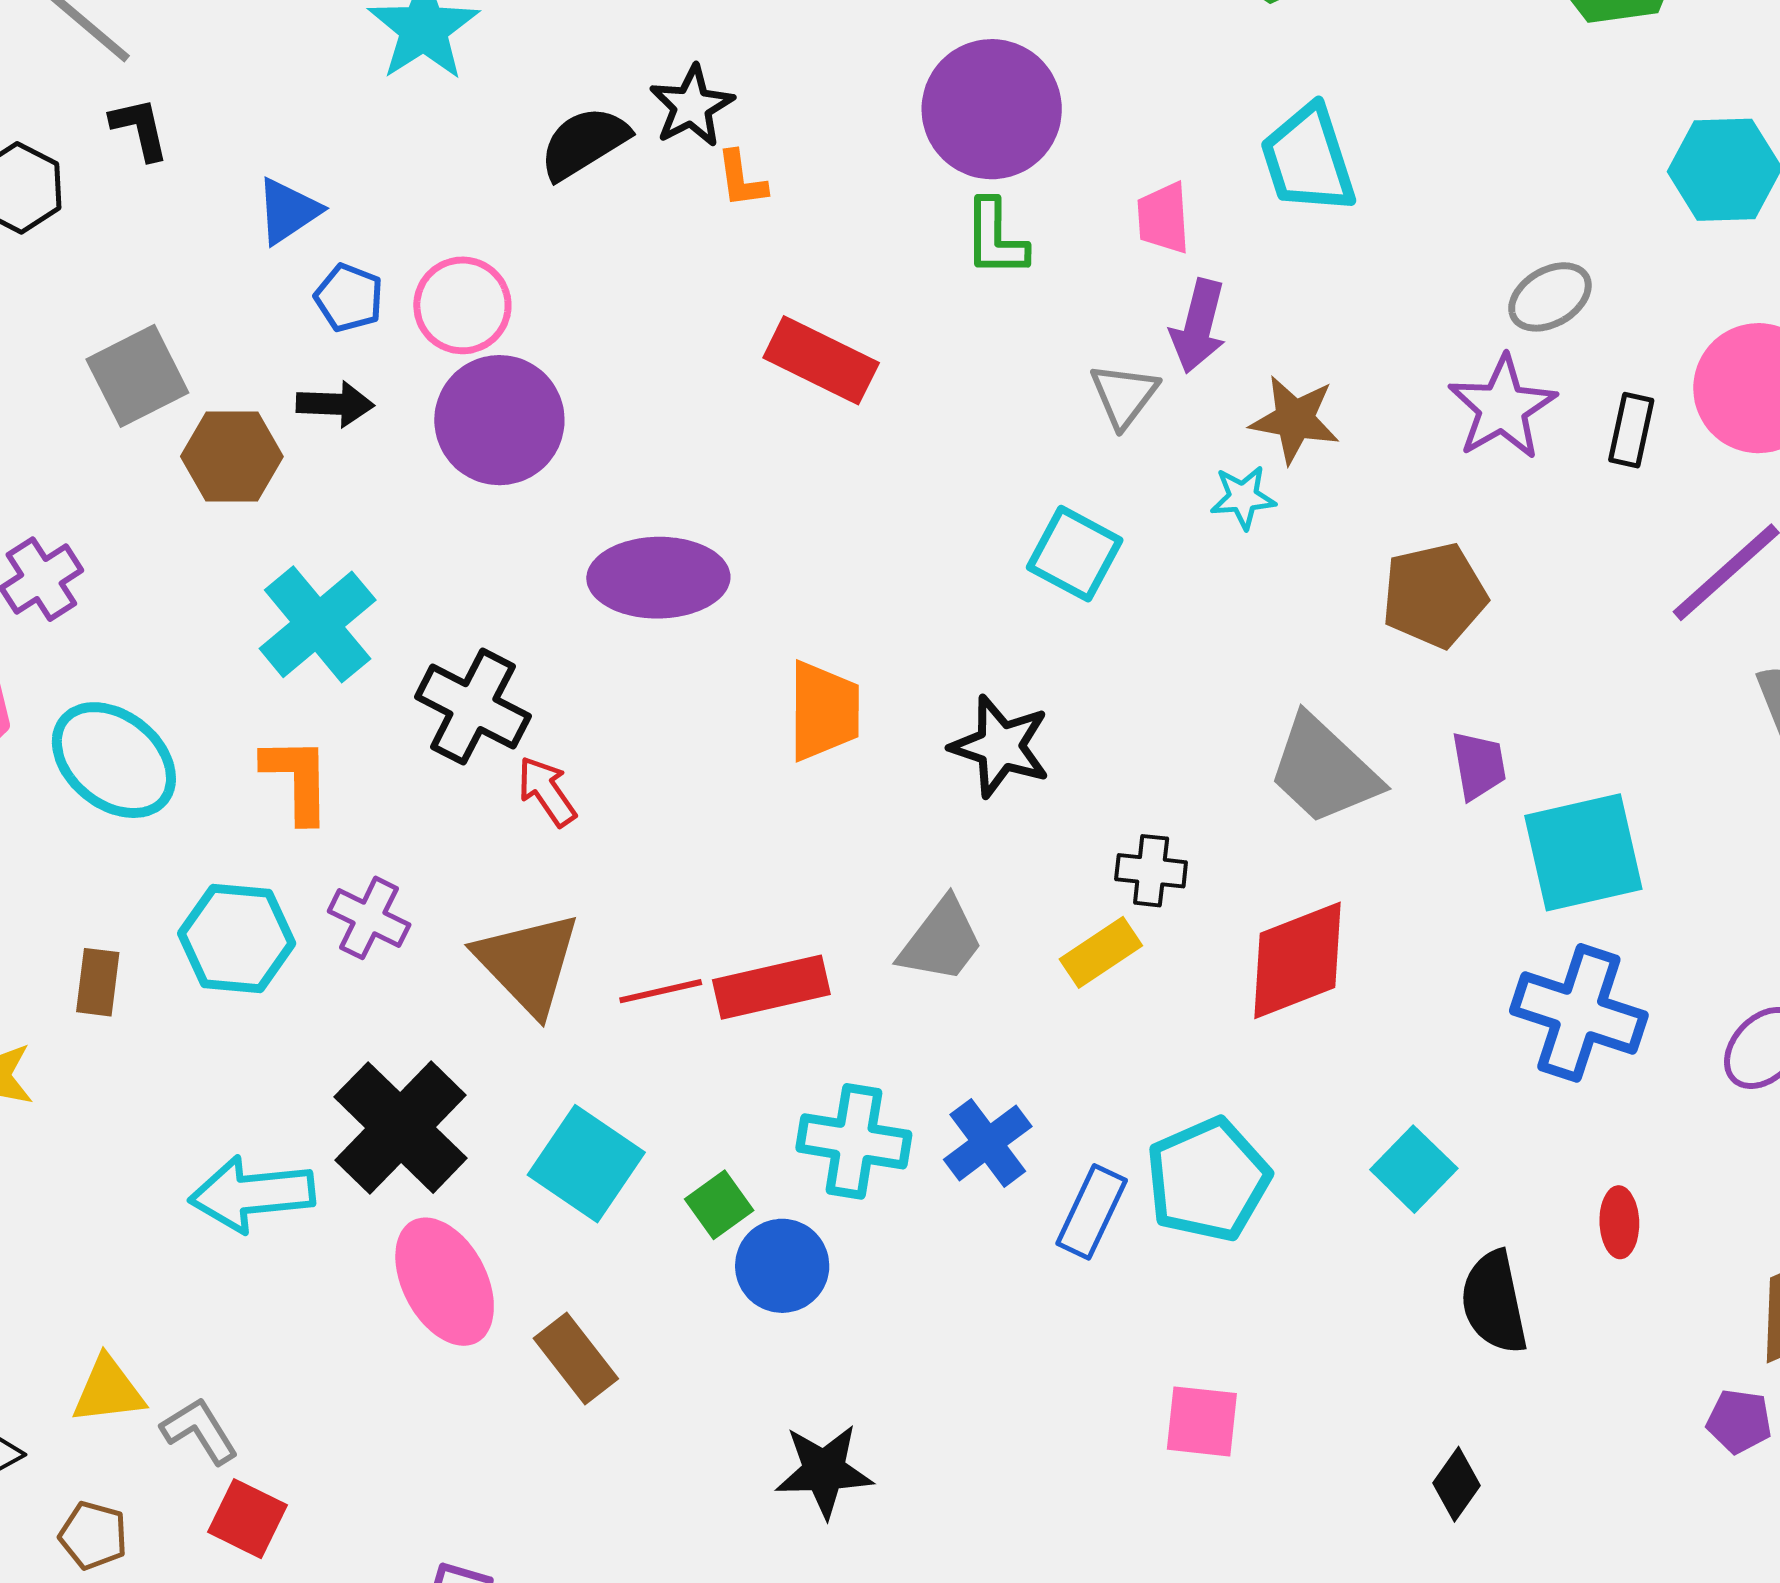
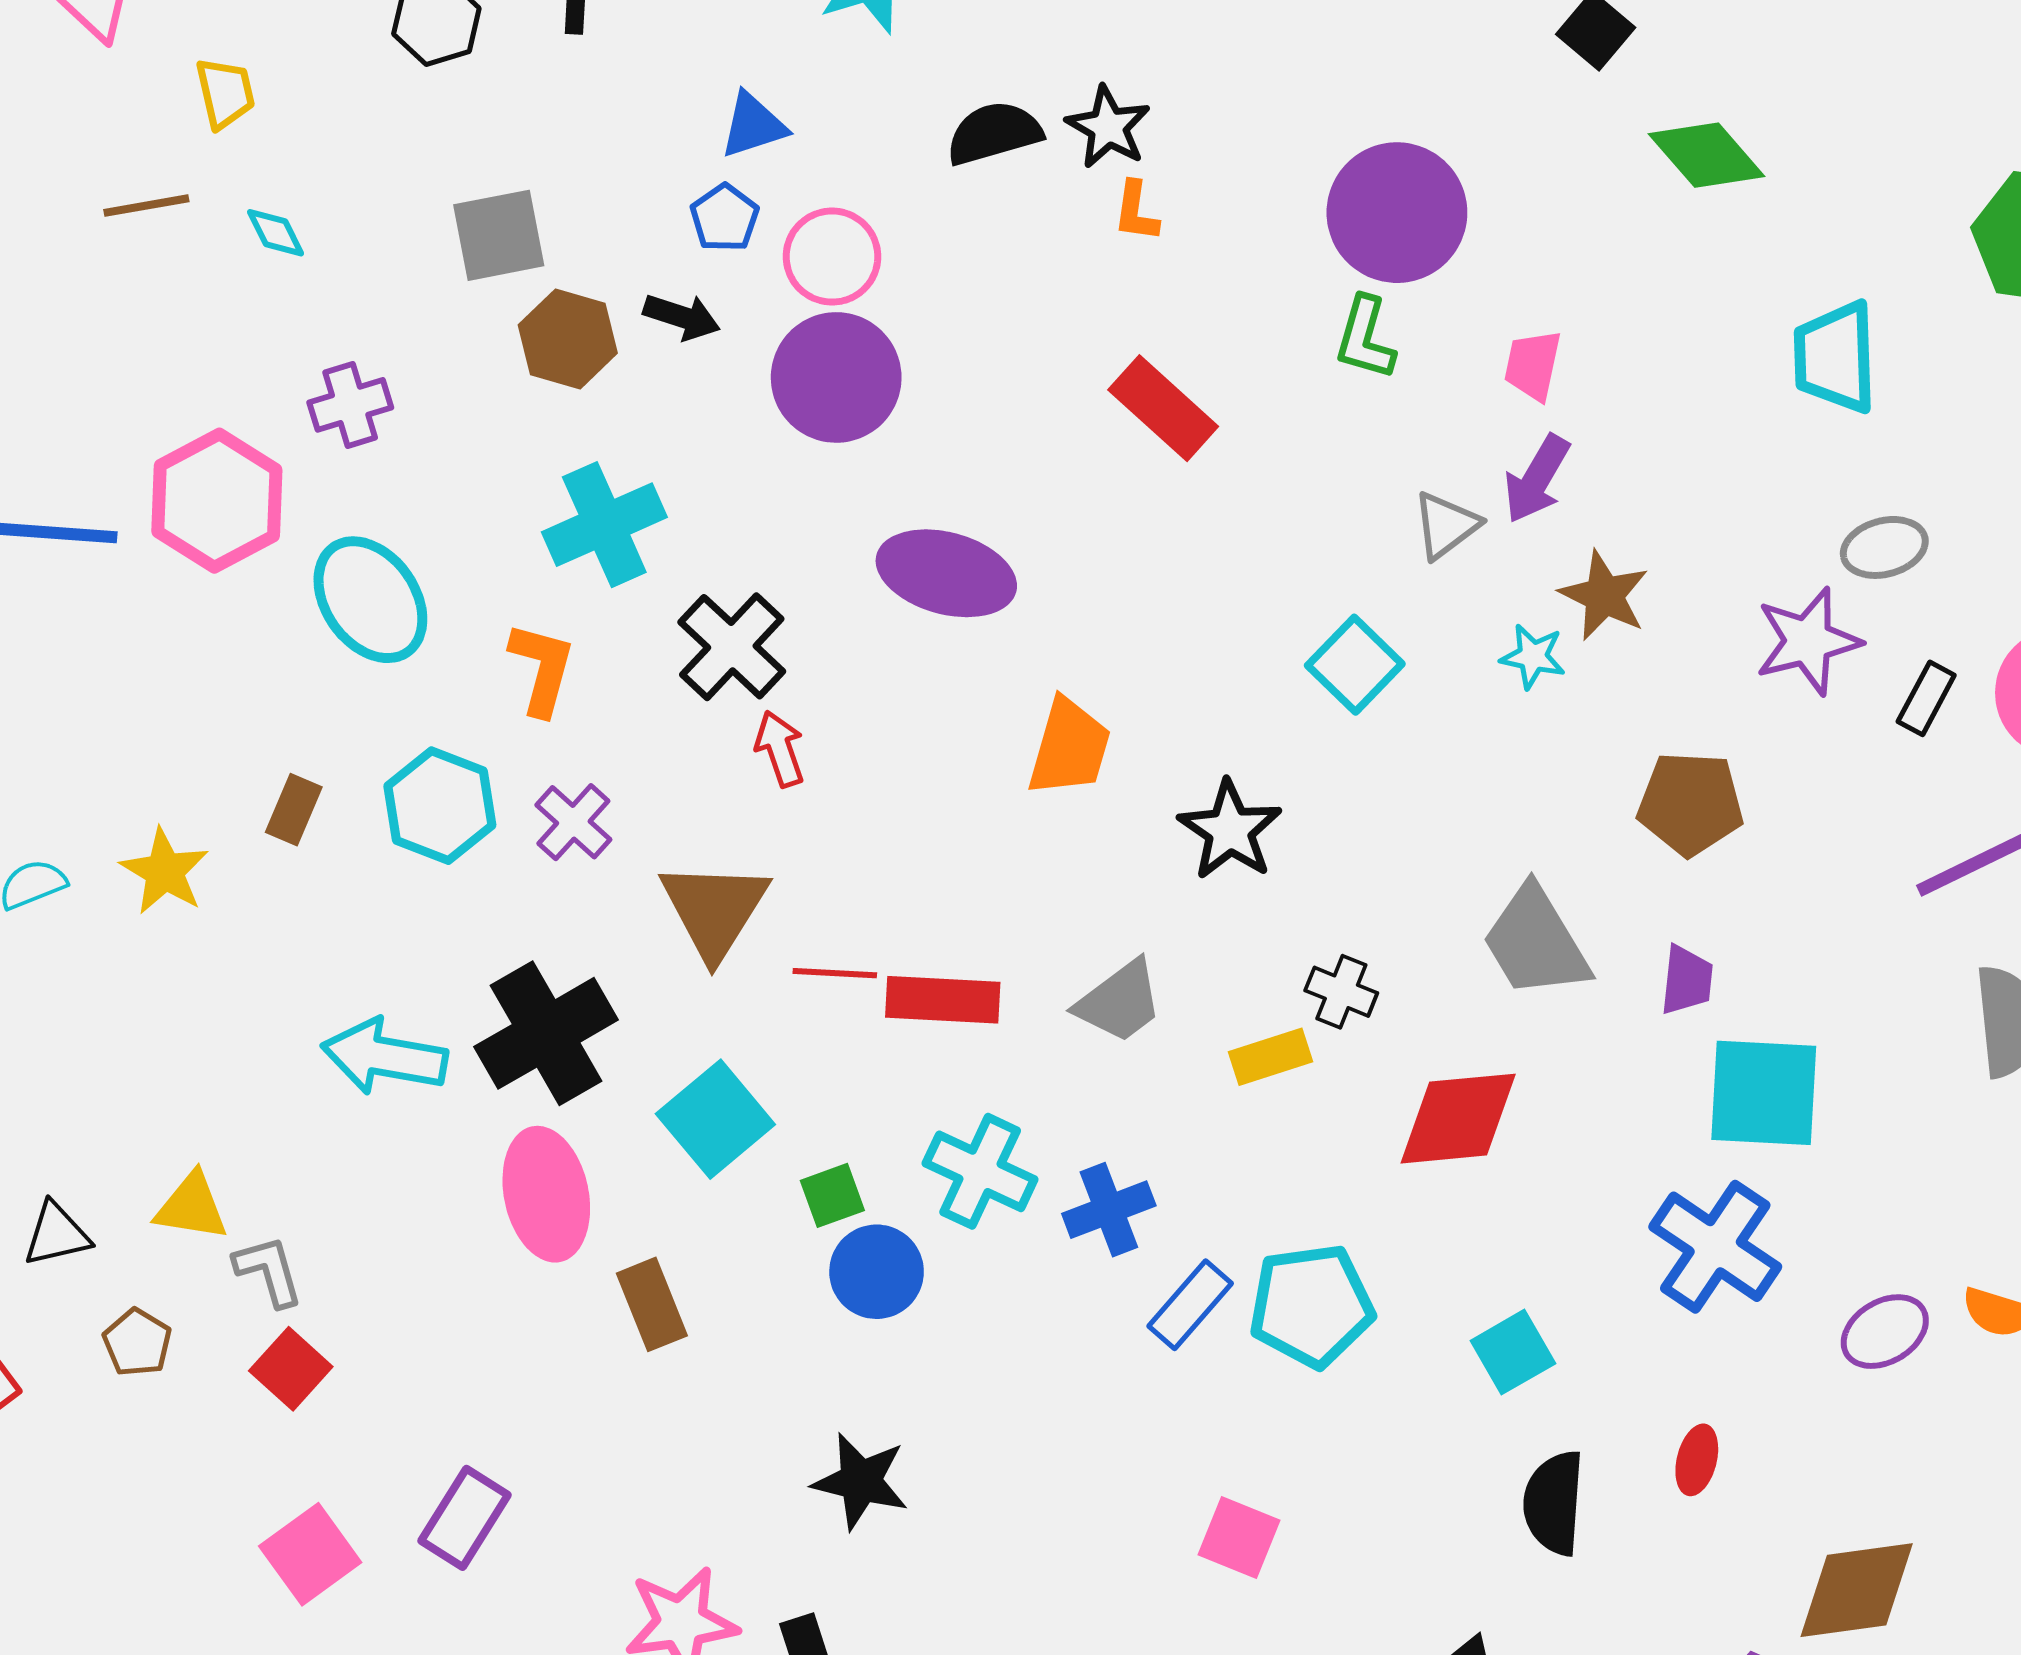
black star: (692, 106) -> (1108, 127), turned -30
cyan trapezoid: (1308, 159) -> (1835, 357), moved
blue triangle: (288, 211) -> (753, 125), moved

